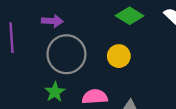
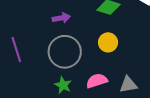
purple arrow: (52, 21) -> (61, 18), moved

